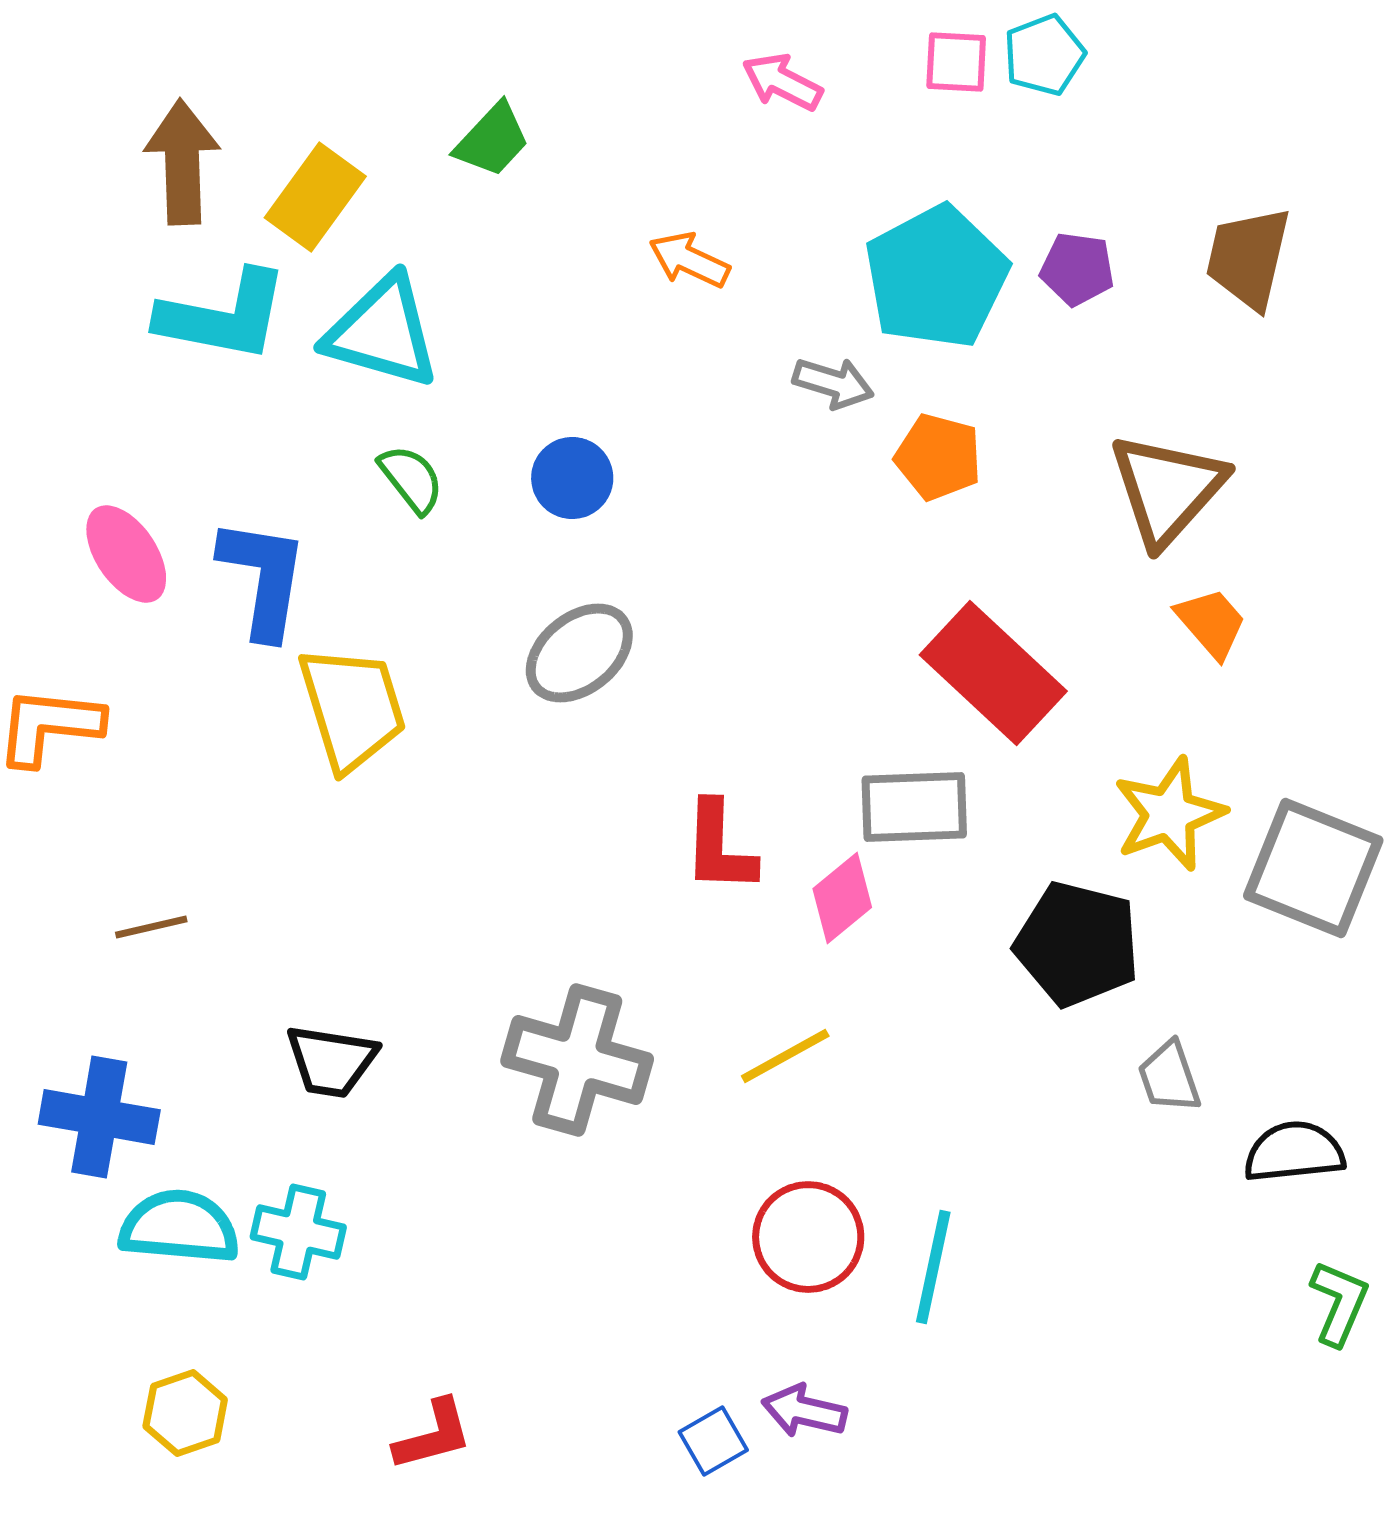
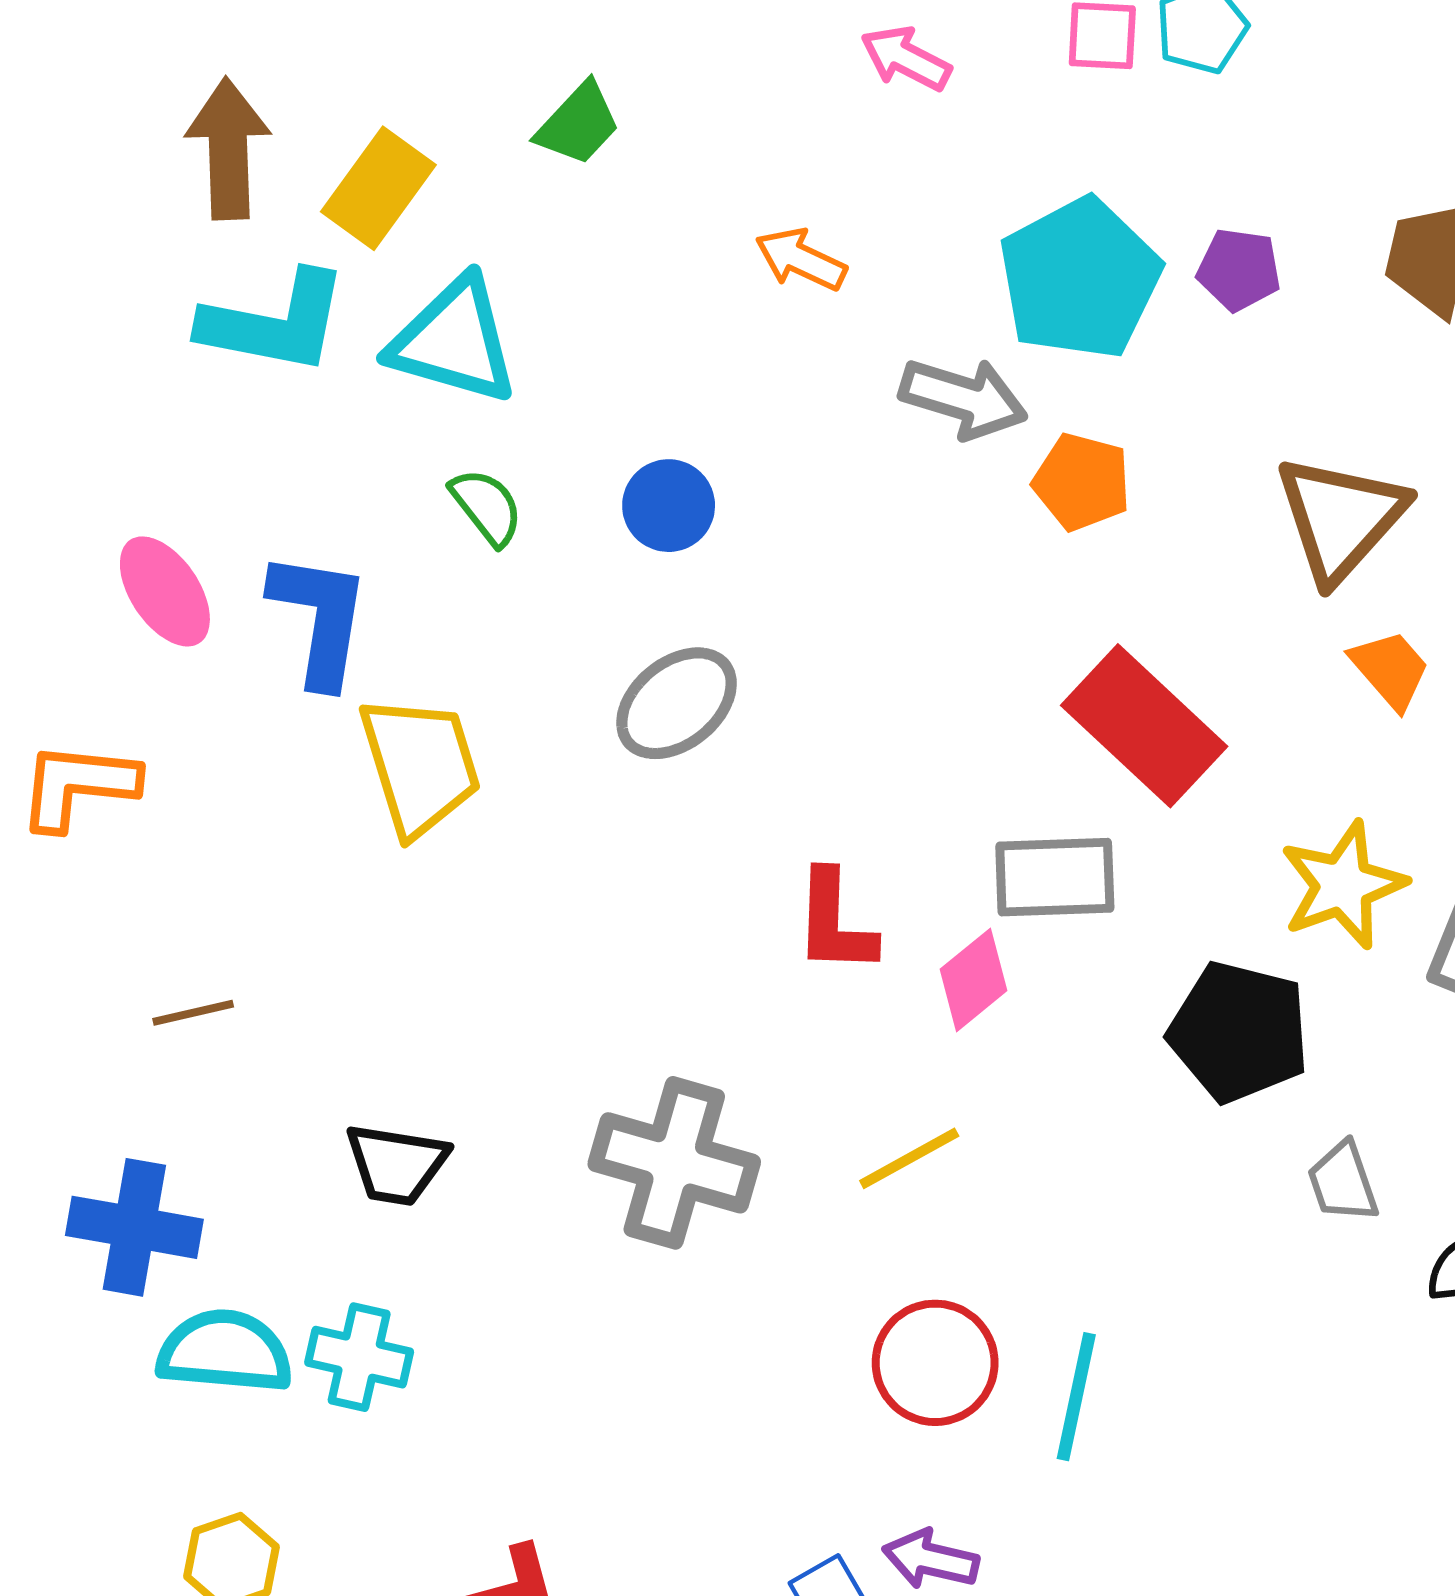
gray arrow: (833, 383) -> (963, 398), size x1.4

